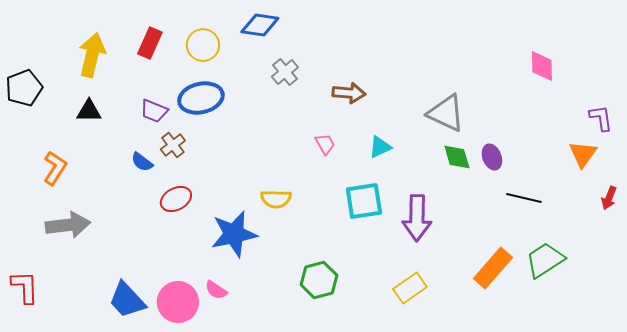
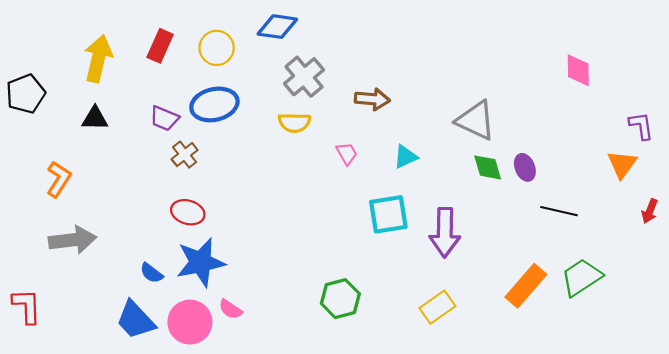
gray cross: (285, 72) -> (304, 77), size x1.4
blue semicircle: (142, 162) -> (151, 273), moved
red ellipse: (176, 199) -> (188, 212), turned 44
yellow semicircle: (276, 199) -> (294, 123), moved
blue star: (234, 234) -> (201, 262), moved

